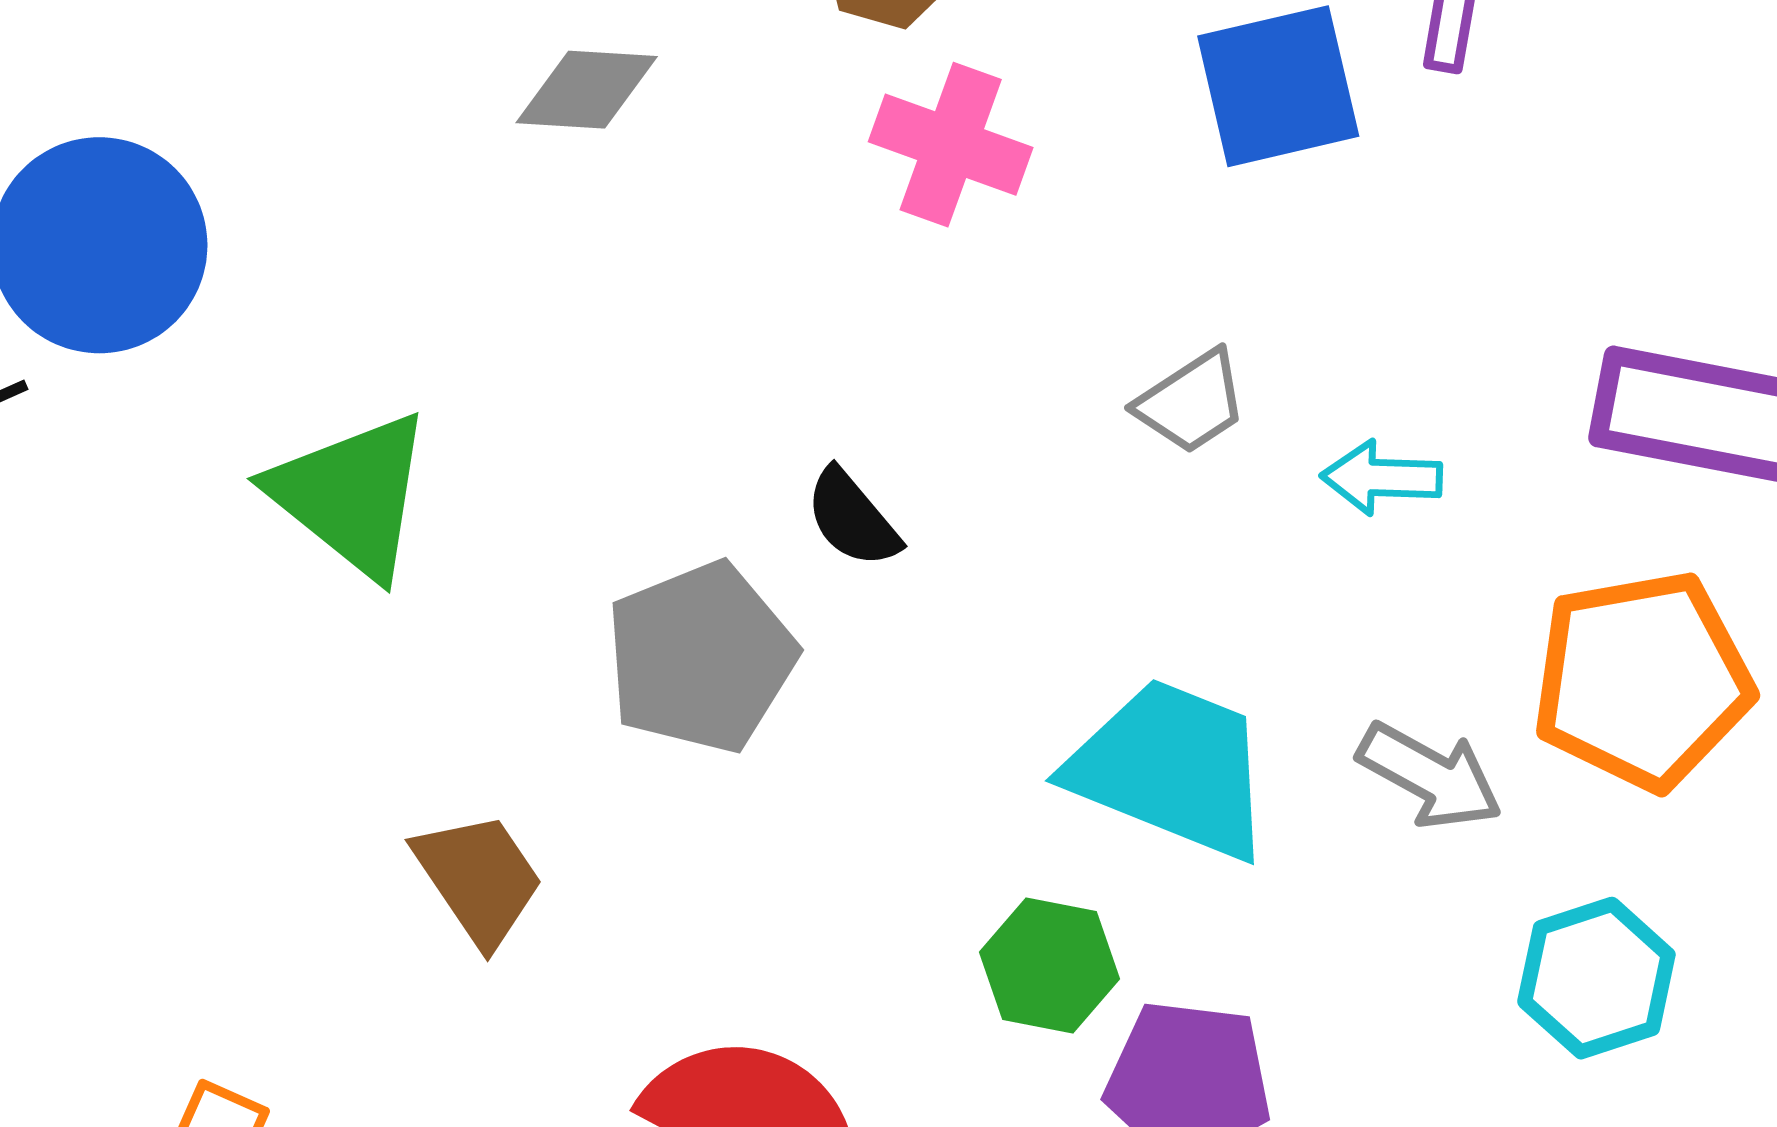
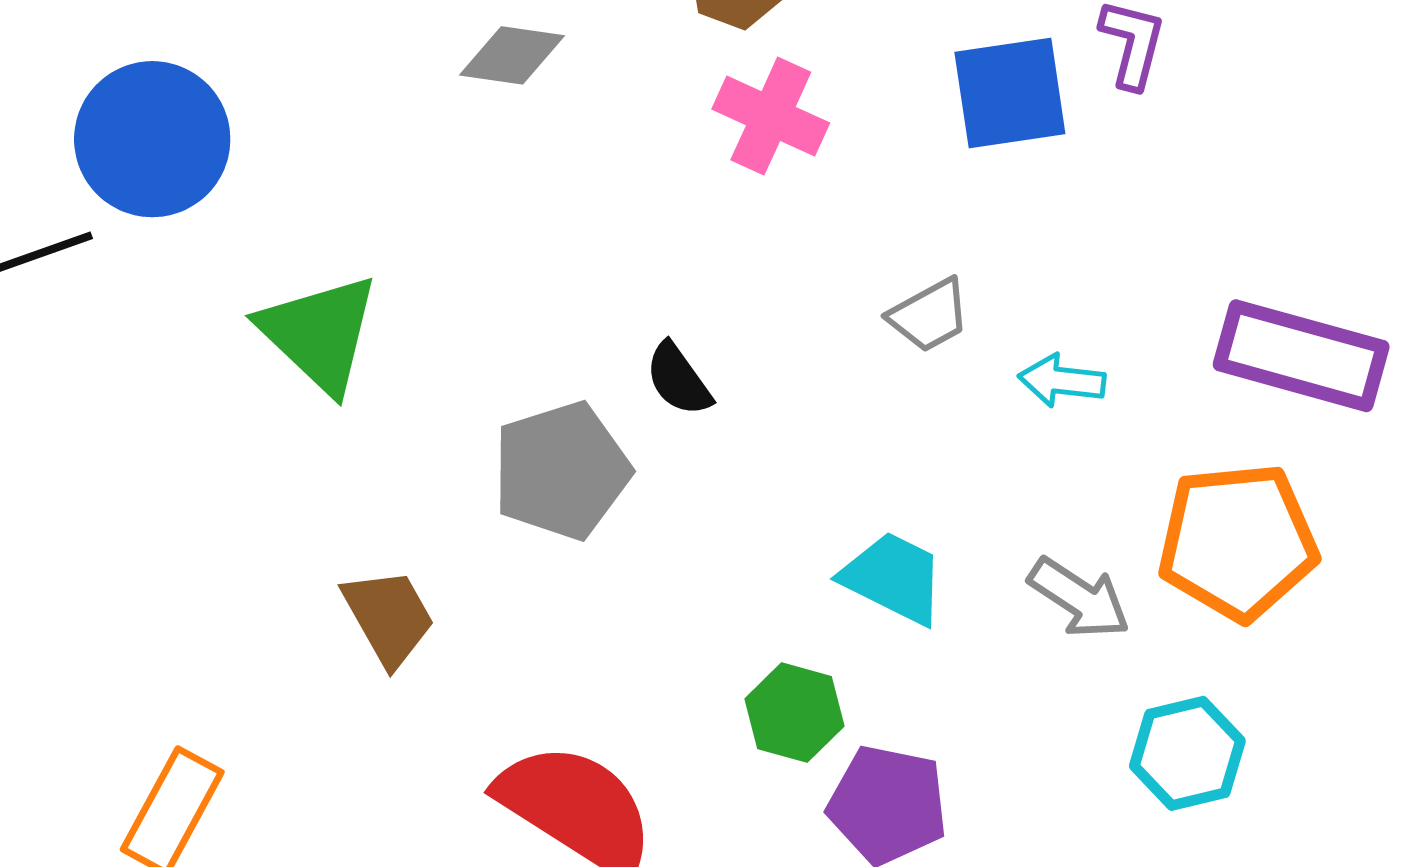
cyan trapezoid: (1171, 769) -> (893, 578), size x0.7

